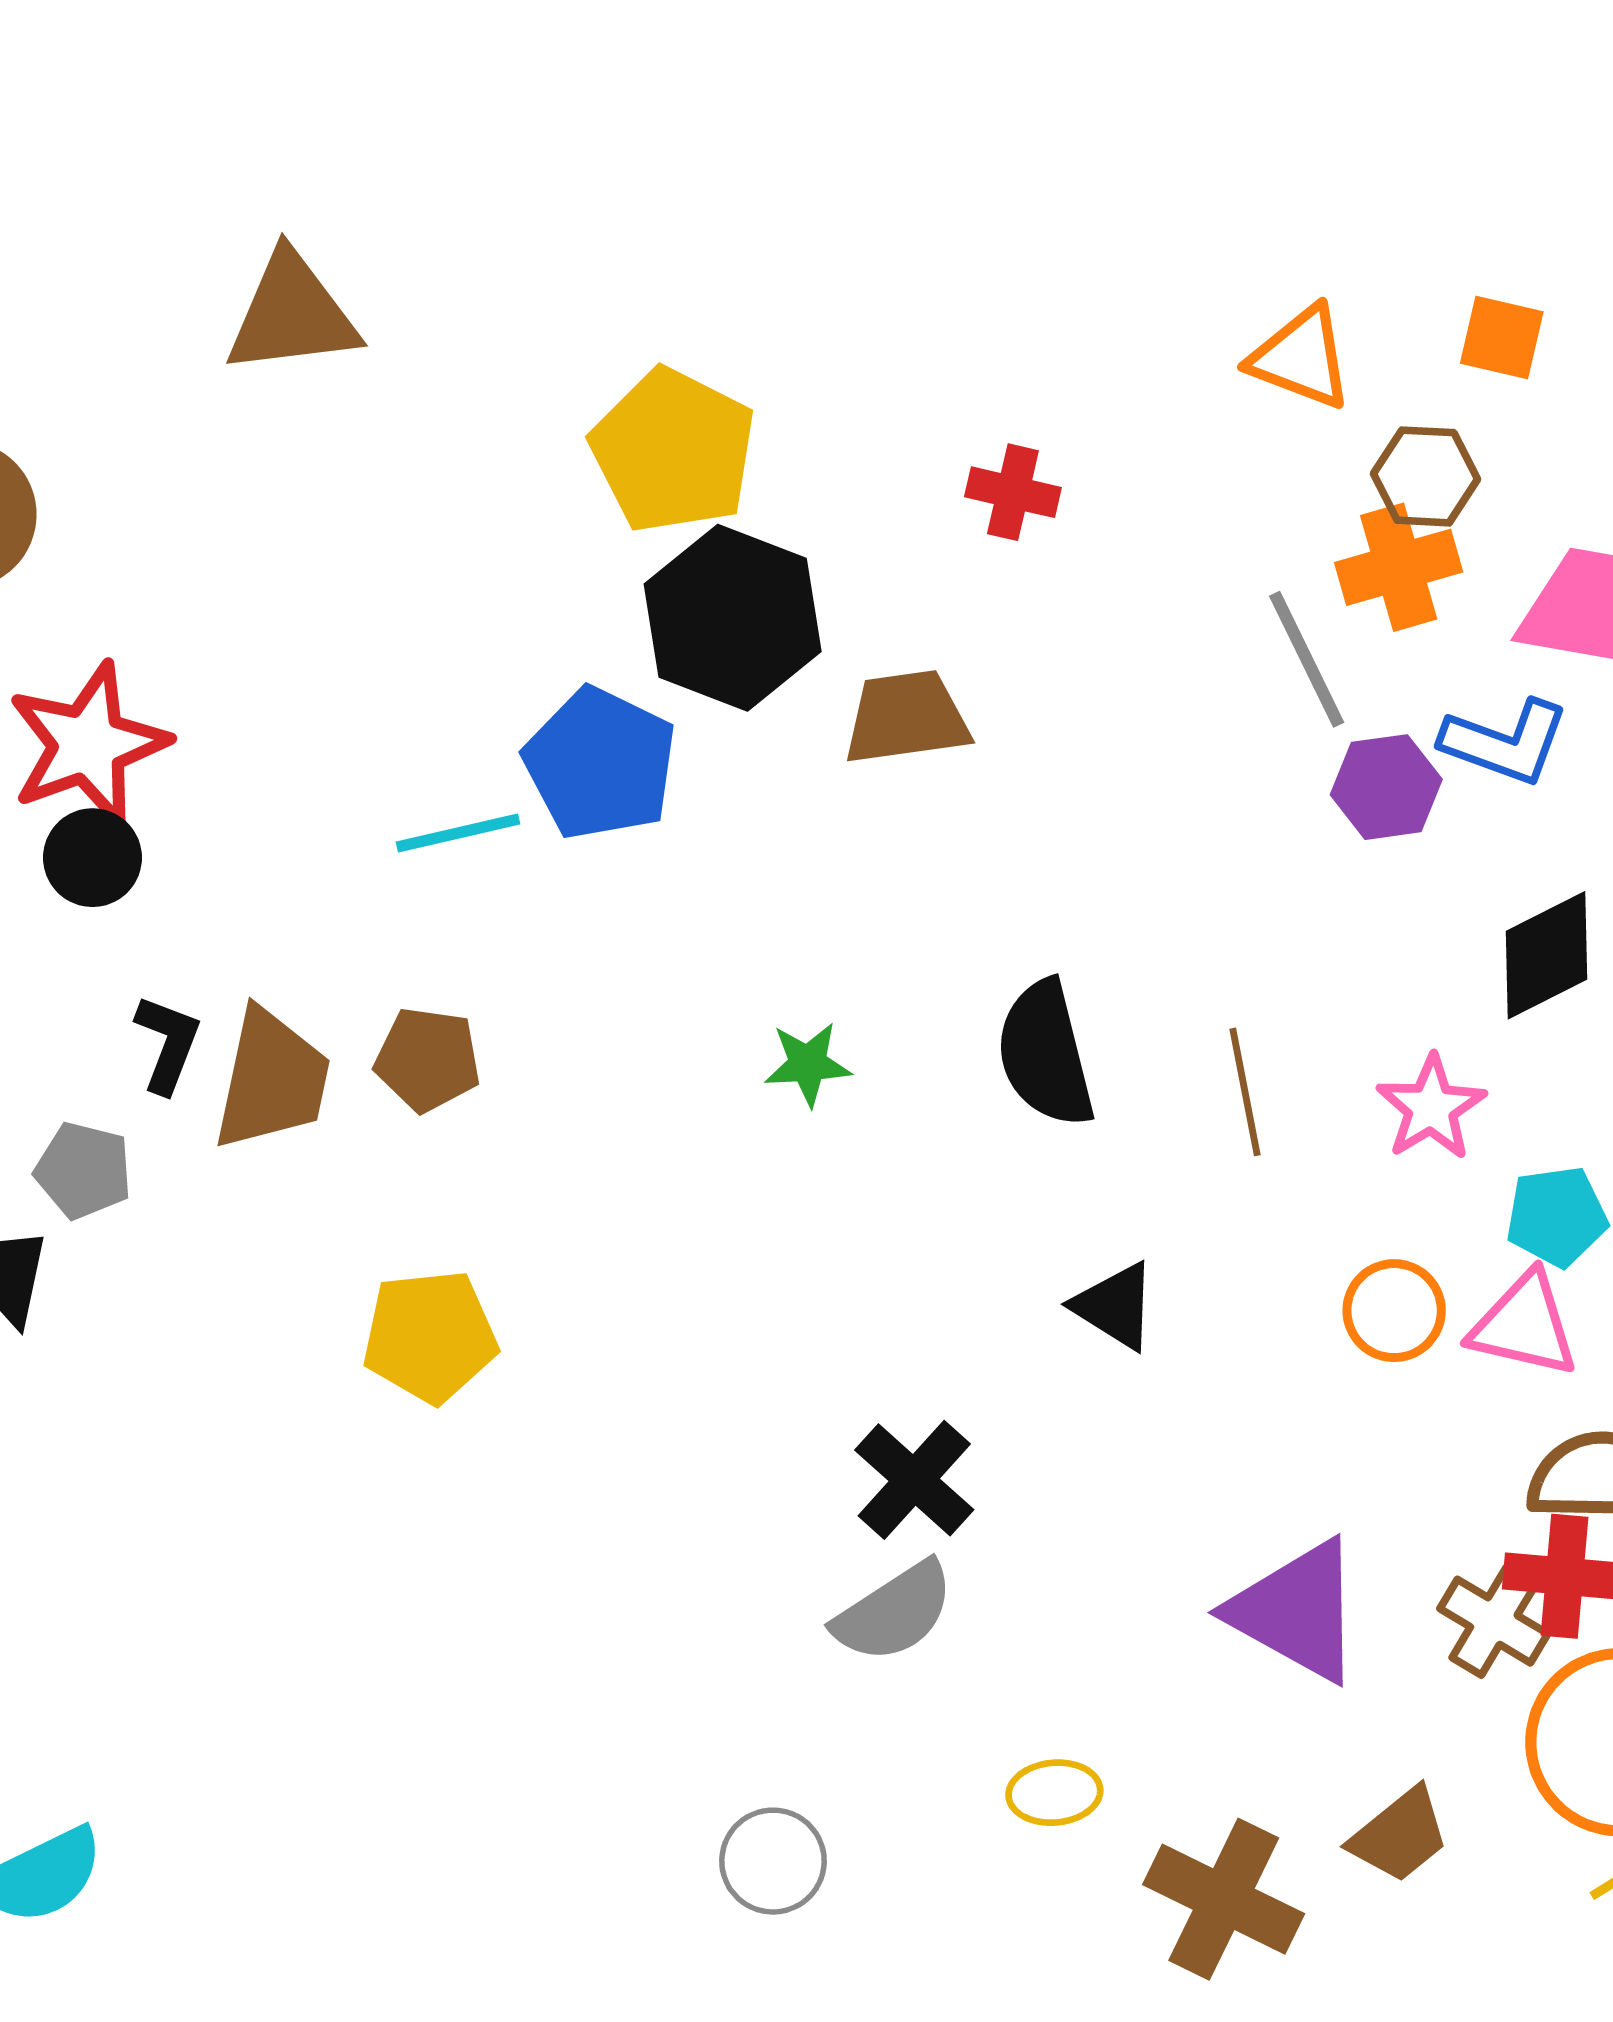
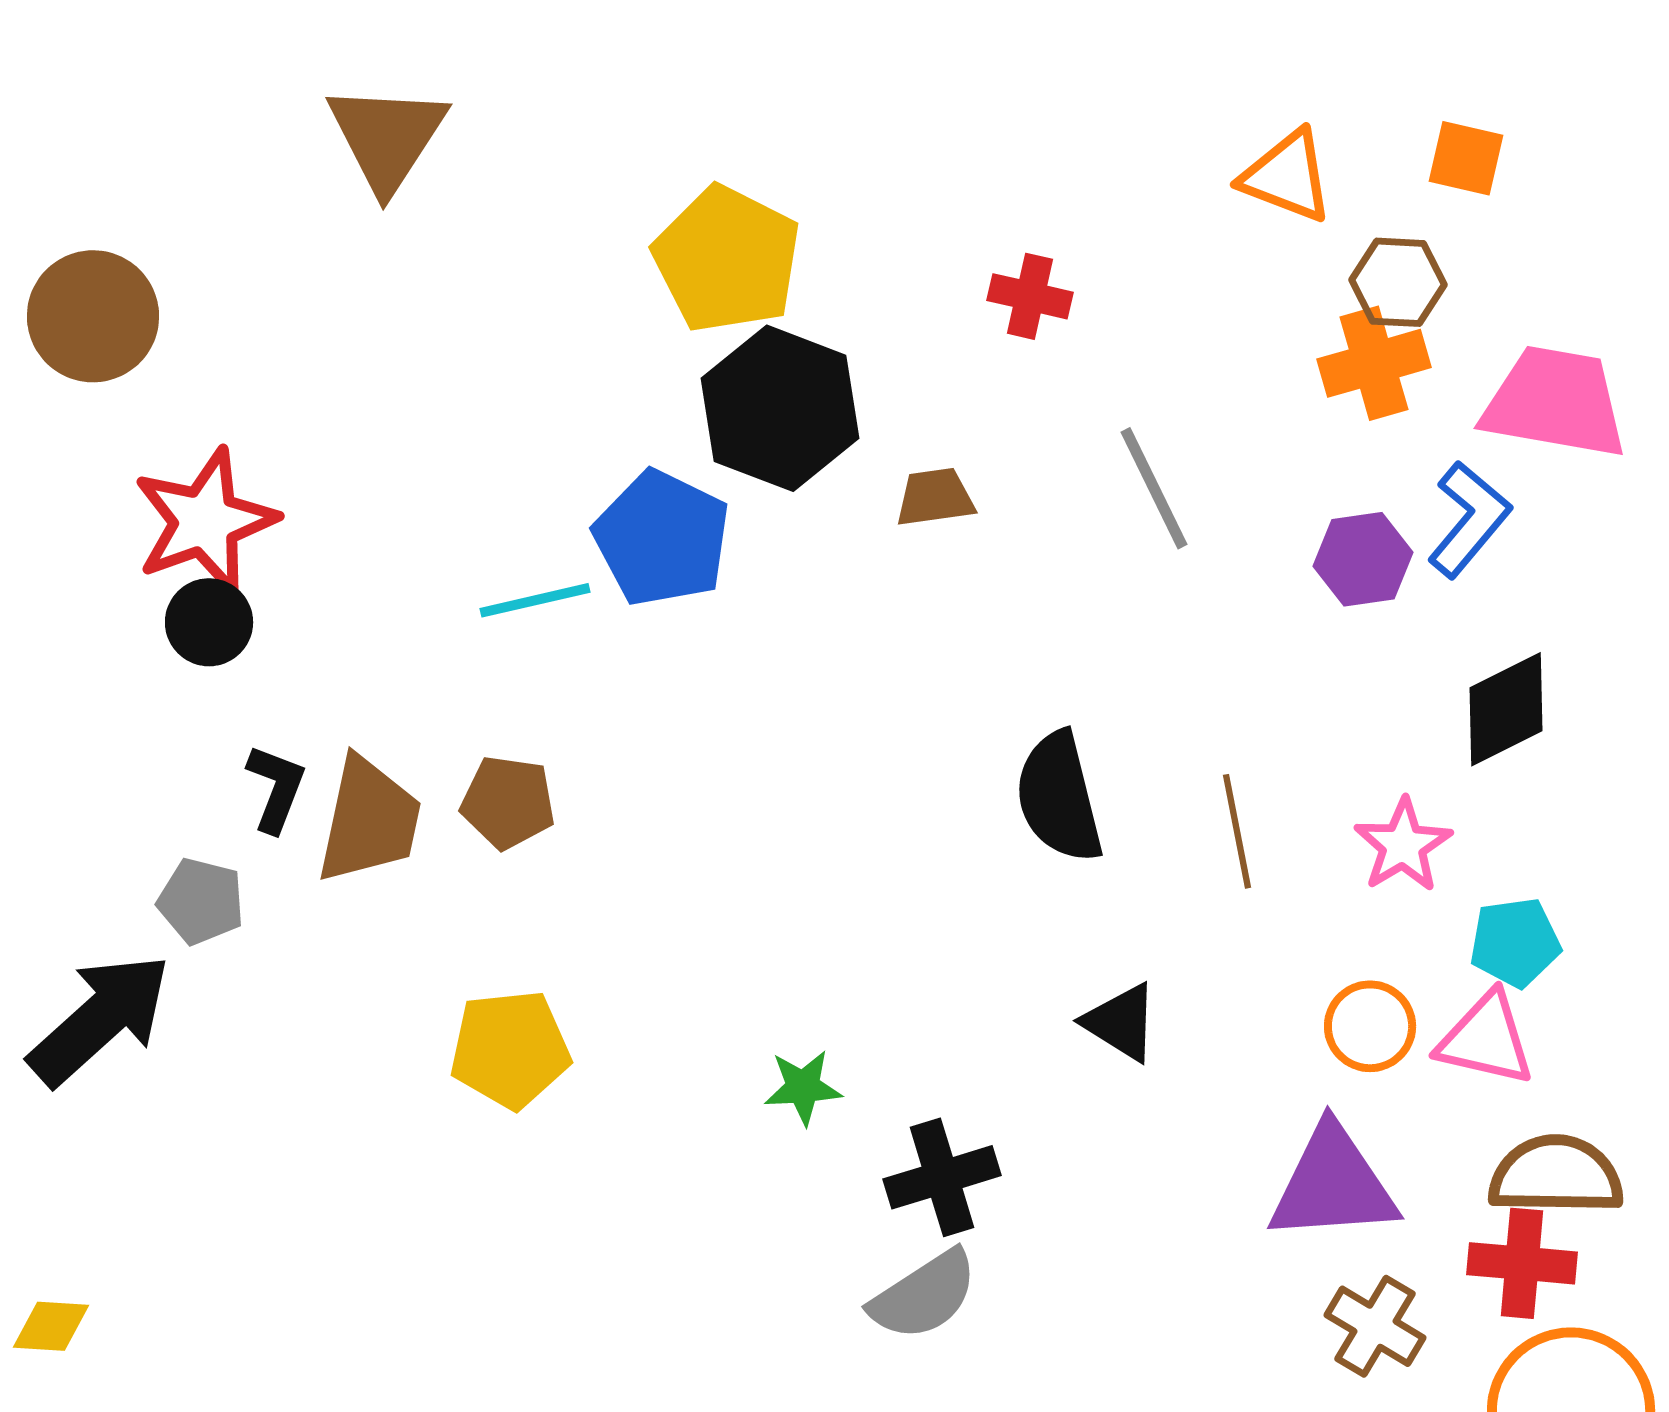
brown triangle: (292, 314) -> (387, 137), turned -50
gray line: (1307, 659) -> (1154, 488), moved
brown trapezoid: (906, 718) -> (935, 497), size x0.7
blue L-shape: (1505, 742) -> (1469, 519), turned -70
green star: (808, 1064) -> (803, 1087), moved
black cross: (914, 1480) -> (942, 1177), turned 31
purple triangle: (1297, 1611) -> (1333, 1184), moved, turned -33
brown cross: (1494, 1621) -> (1375, 1326), moved

